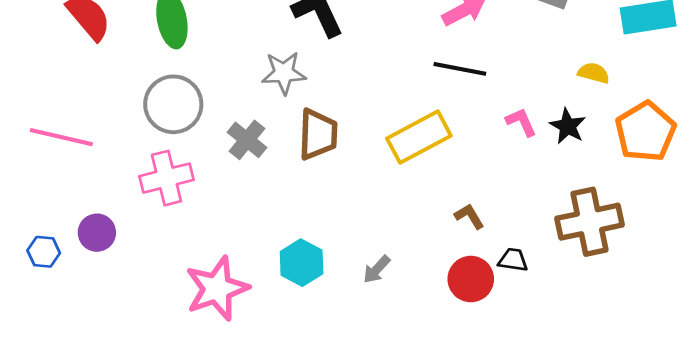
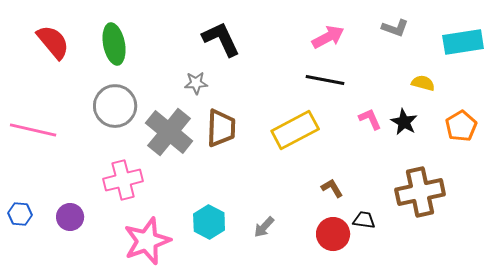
gray star: (284, 73) -> (196, 83), size x0.7
orange pentagon: (645, 132) -> (461, 126), size x0.7
gray cross: (247, 140) -> (169, 132), size x1.6
pink cross: (166, 178) -> (123, 180), moved
purple circle: (97, 233) -> (70, 217), moved

